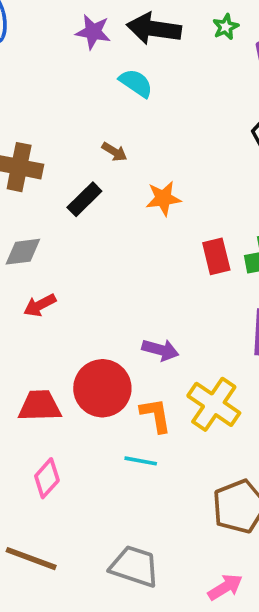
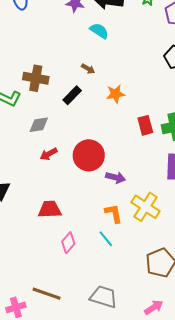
red circle: (102, 388) -> (89, 155), moved
cyan line: (141, 461) -> (106, 239), turned 42
pink diamond: (47, 478) -> (68, 243), moved

